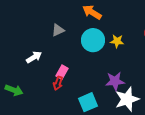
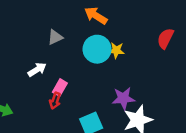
yellow star: (117, 41) -> (116, 50), moved
white arrow: (34, 57) -> (37, 70), moved

